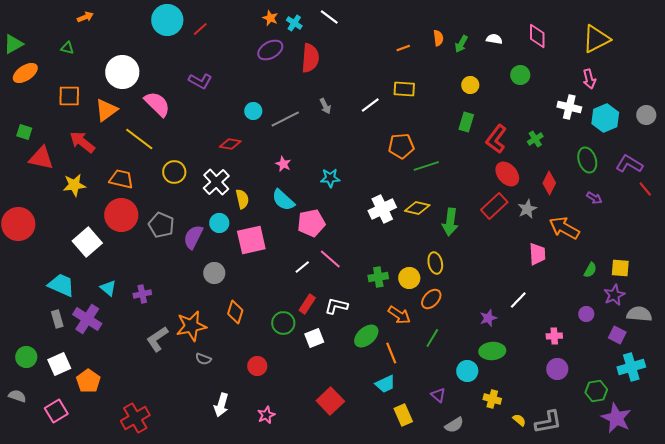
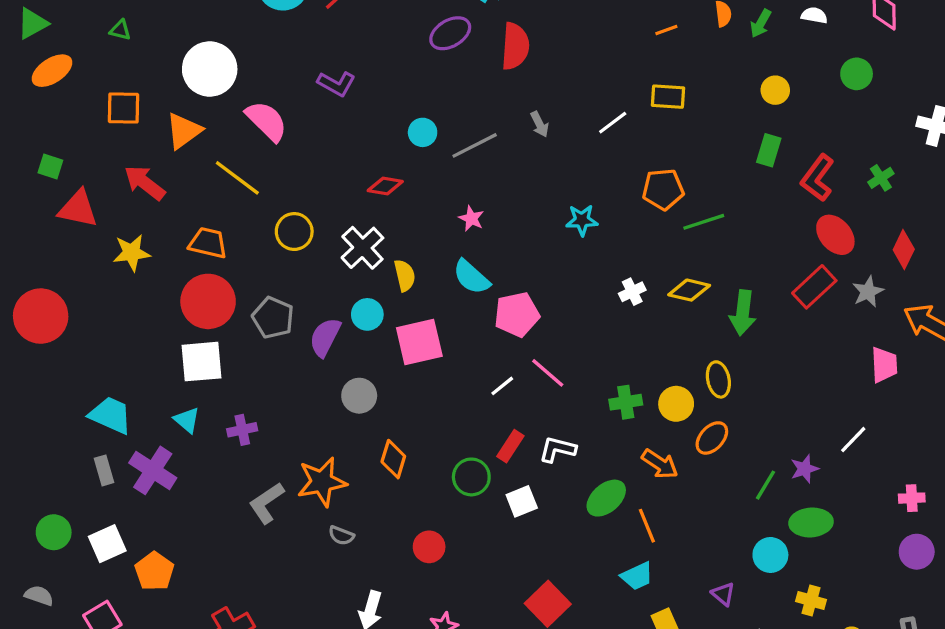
cyan star: (330, 178) -> (582, 220), moved
white cross: (382, 209) -> (632, 292), size x0.6
white square: (87, 242) -> (202, 362), moved, turned 36
green line: (432, 338) -> (766, 485), moved

